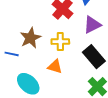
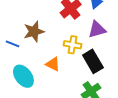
yellow cross: (60, 42) -> (72, 45), moved

